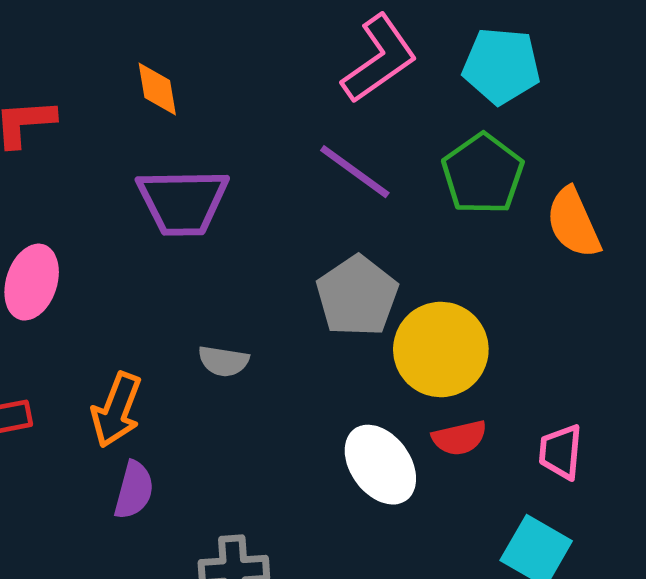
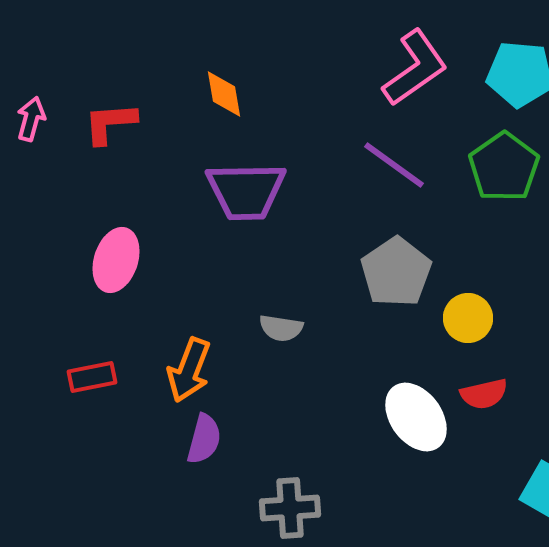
yellow circle: (441, 349) -> (468, 318), size x0.6

